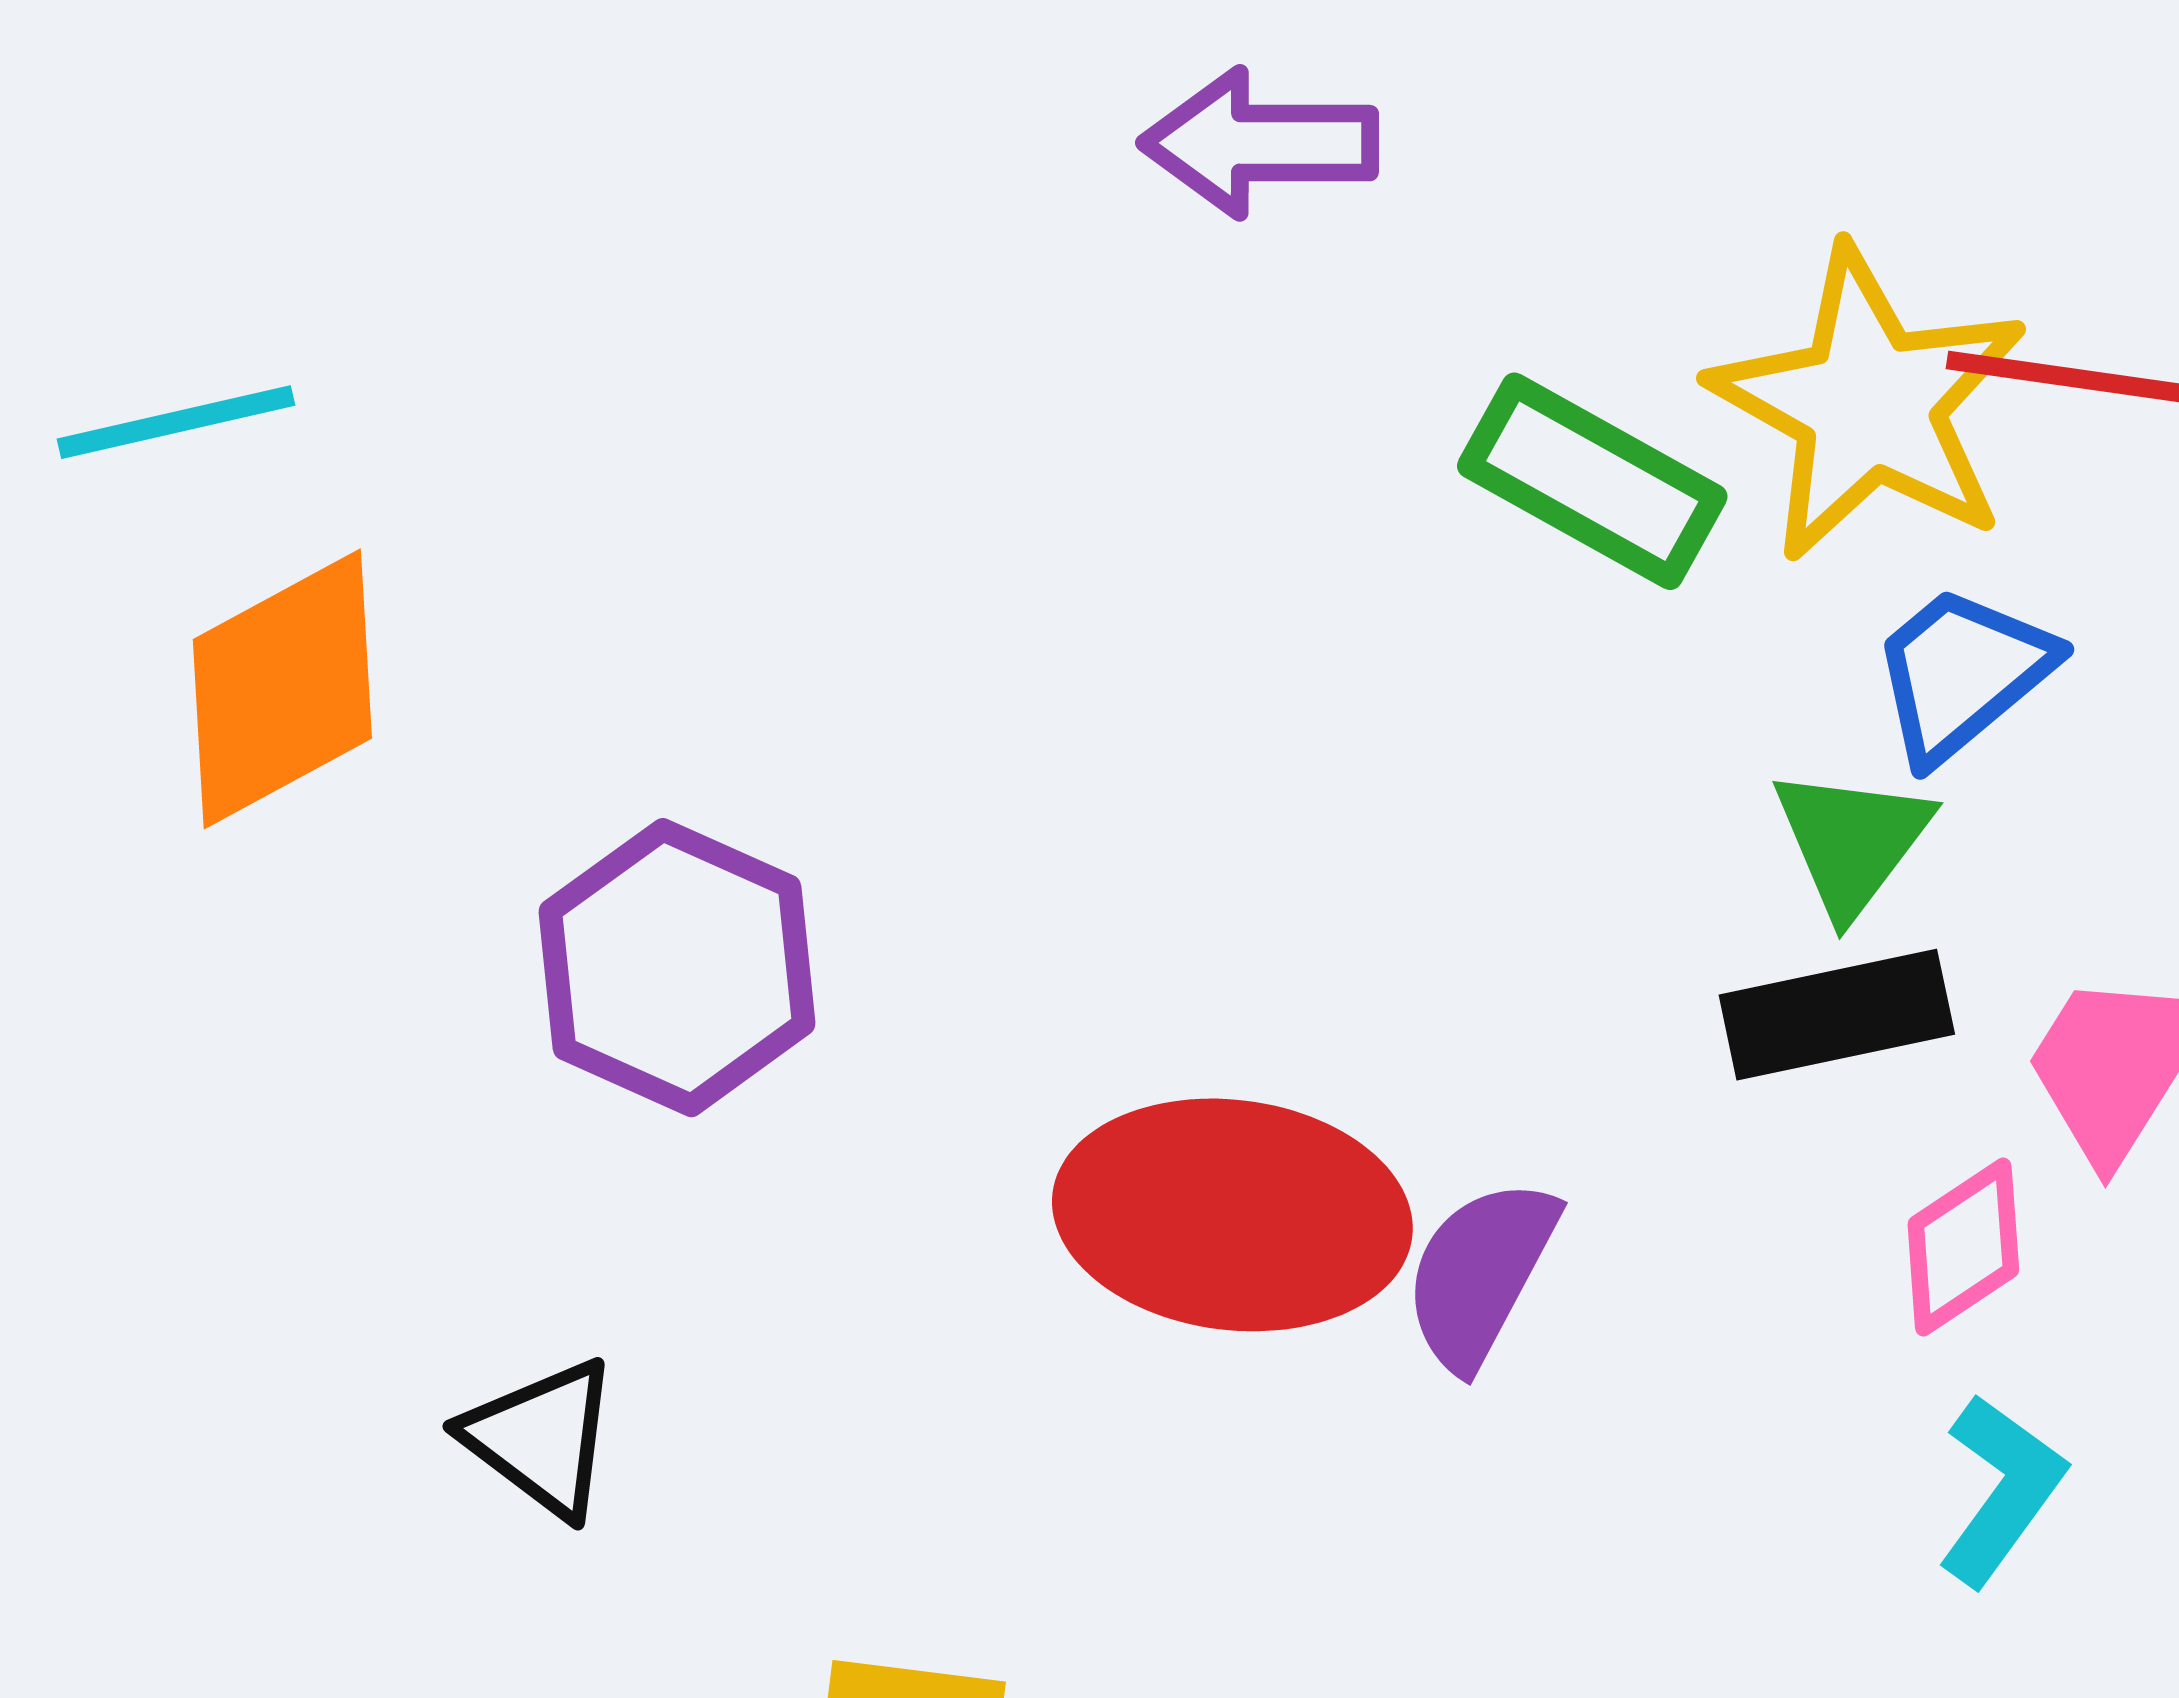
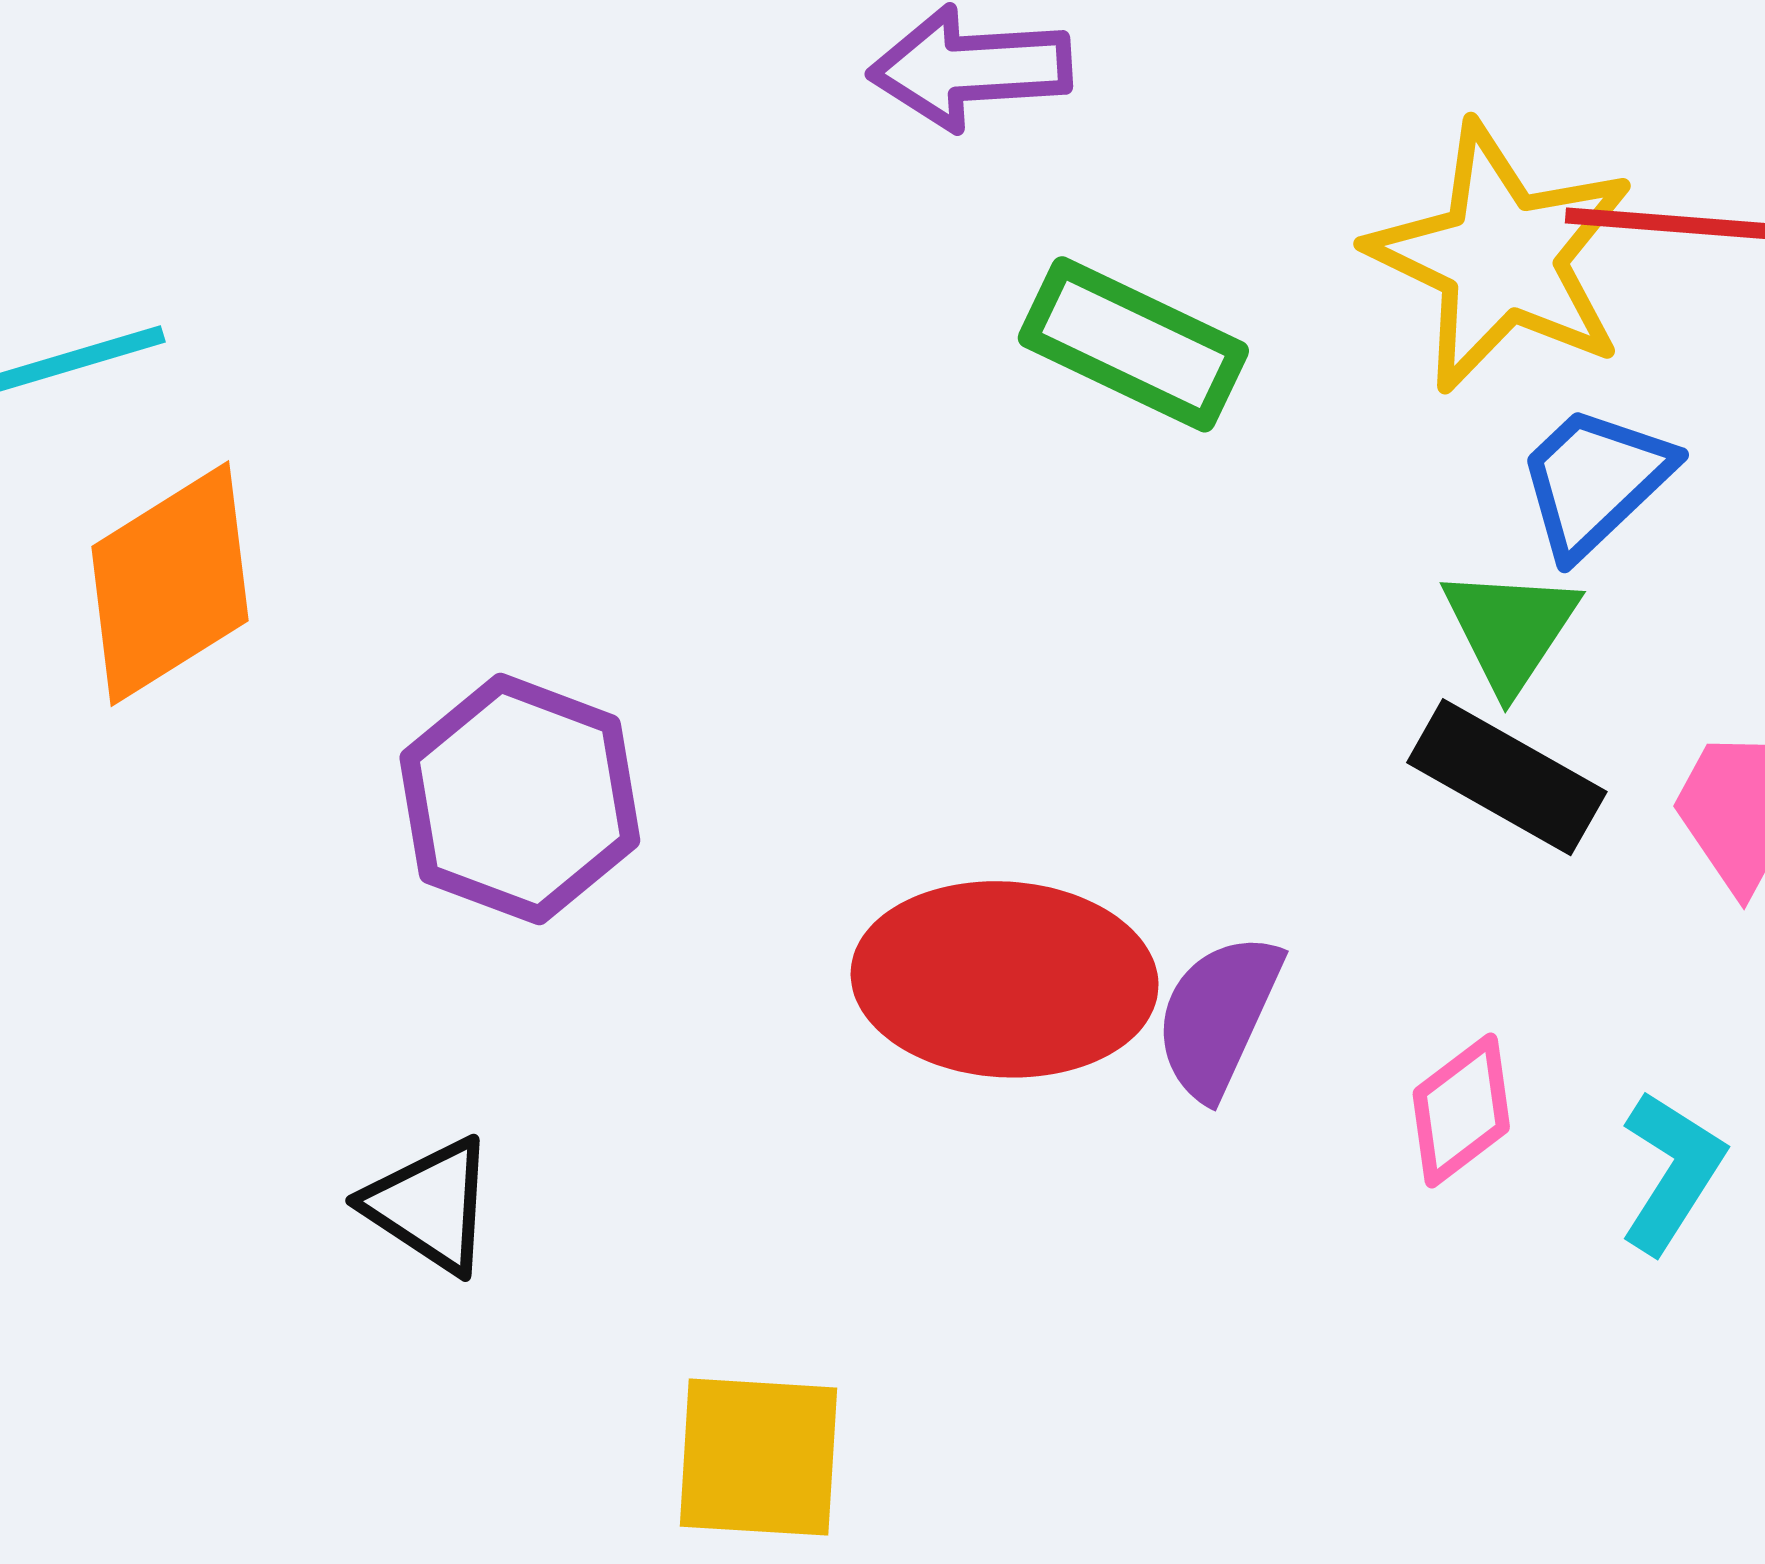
green rectangle: (1592, 481) -> (1133, 344), moved
black rectangle: (1837, 1015) -> (1507, 777), turned 45
pink diamond: (1963, 1247) -> (1461, 1110), moved

